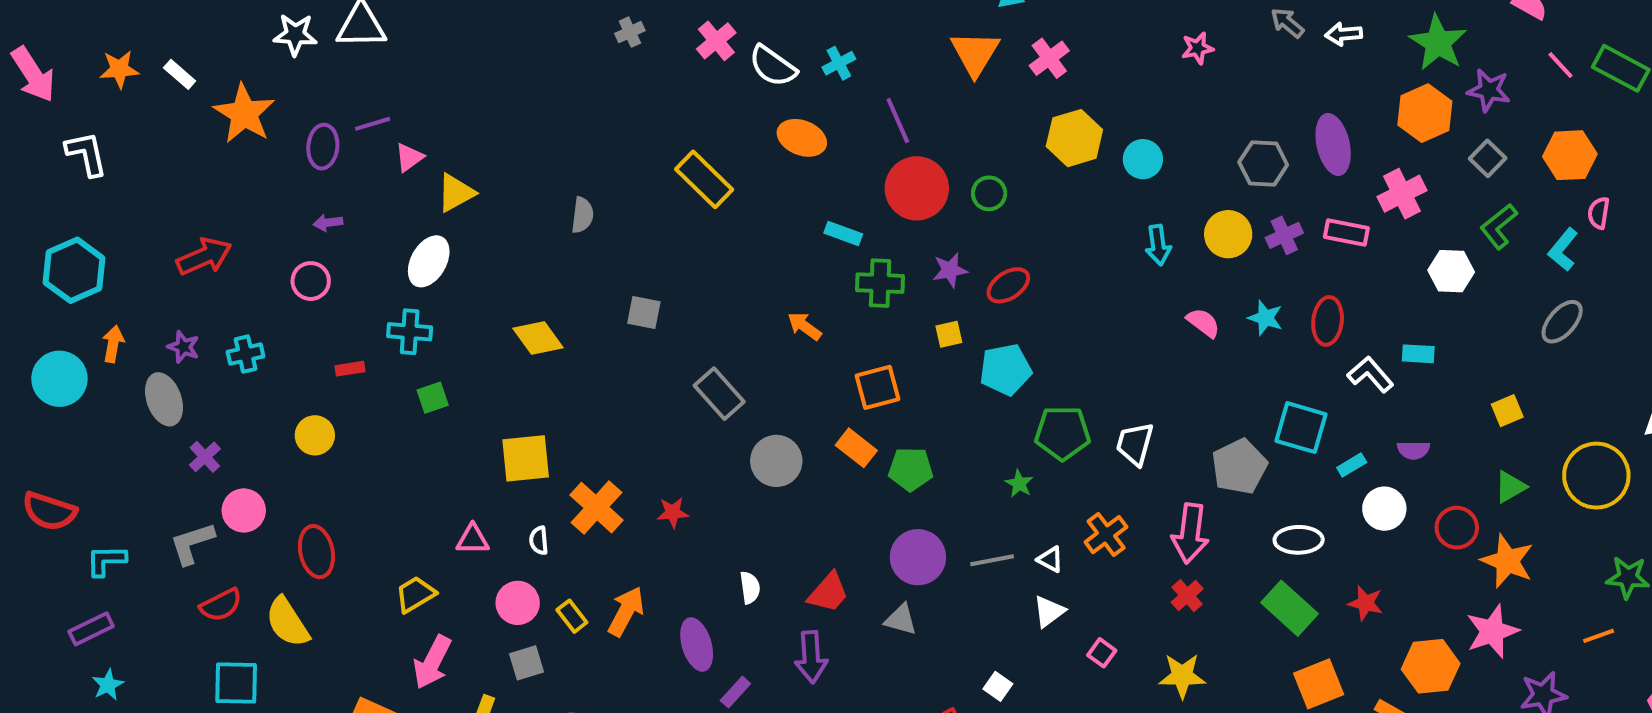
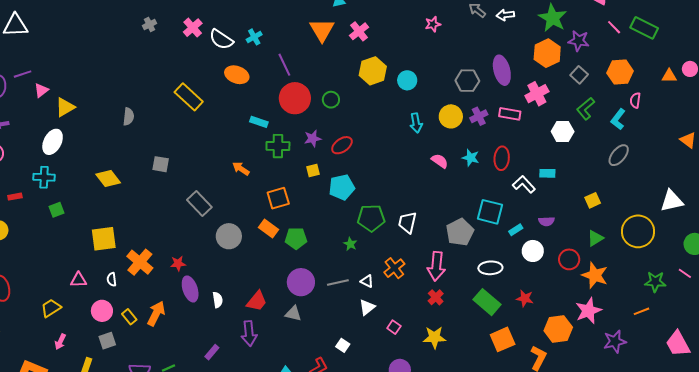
purple ellipse: (697, 644) -> (190, 289), moved
pink arrow: (432, 662) -> (60, 342), size x0.6

